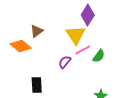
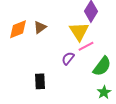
orange diamond: (21, 46) -> (18, 29), moved, turned -60
green semicircle: (99, 56) -> (102, 66), moved, size x1.5

